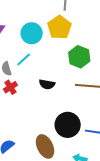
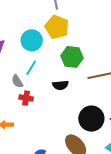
green hexagon: (79, 57) -> (72, 57), moved
red cross: (10, 87) -> (26, 98), turned -32

